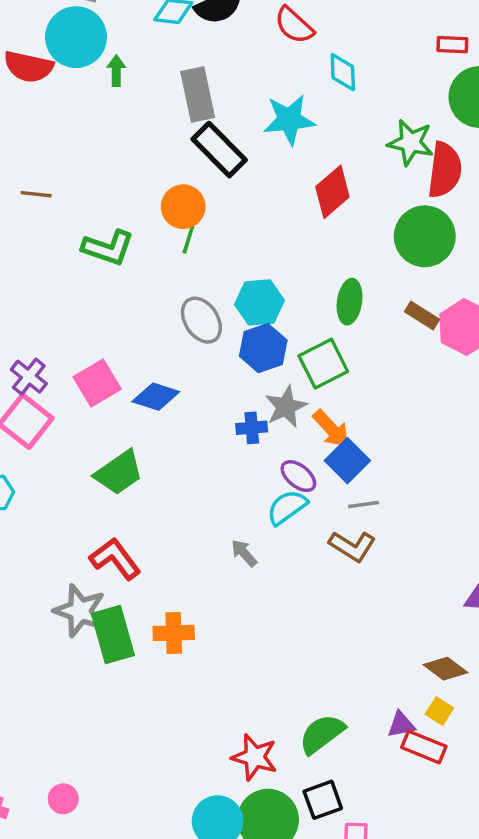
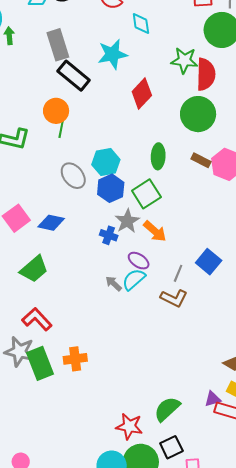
blue cross: (252, 428) -> (109, 235), turned 30
blue square: (347, 461) -> (209, 262), moved
gray line: (364, 504) -> (178, 273), turned -54
gray arrow: (244, 553) -> (114, 284), moved

